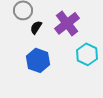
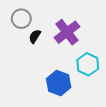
blue hexagon: (38, 60) -> (59, 83), moved

